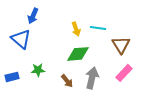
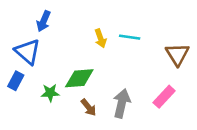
brown triangle: (121, 45) -> (177, 54), moved
green diamond: (78, 54) -> (79, 78), moved
blue rectangle: (12, 77) -> (16, 81), moved, turned -48

